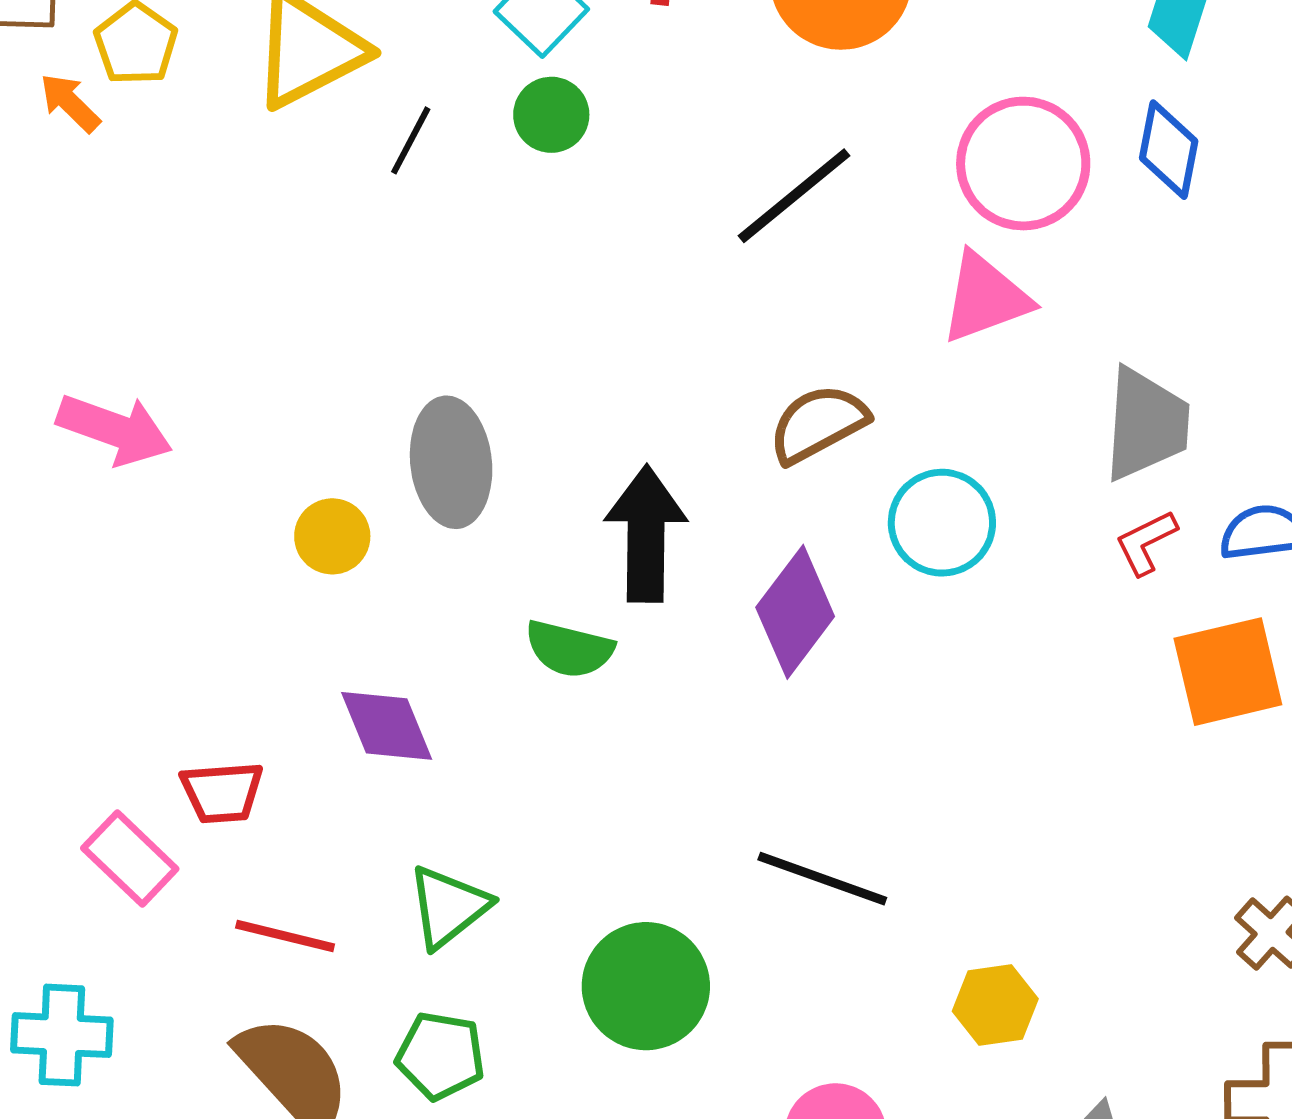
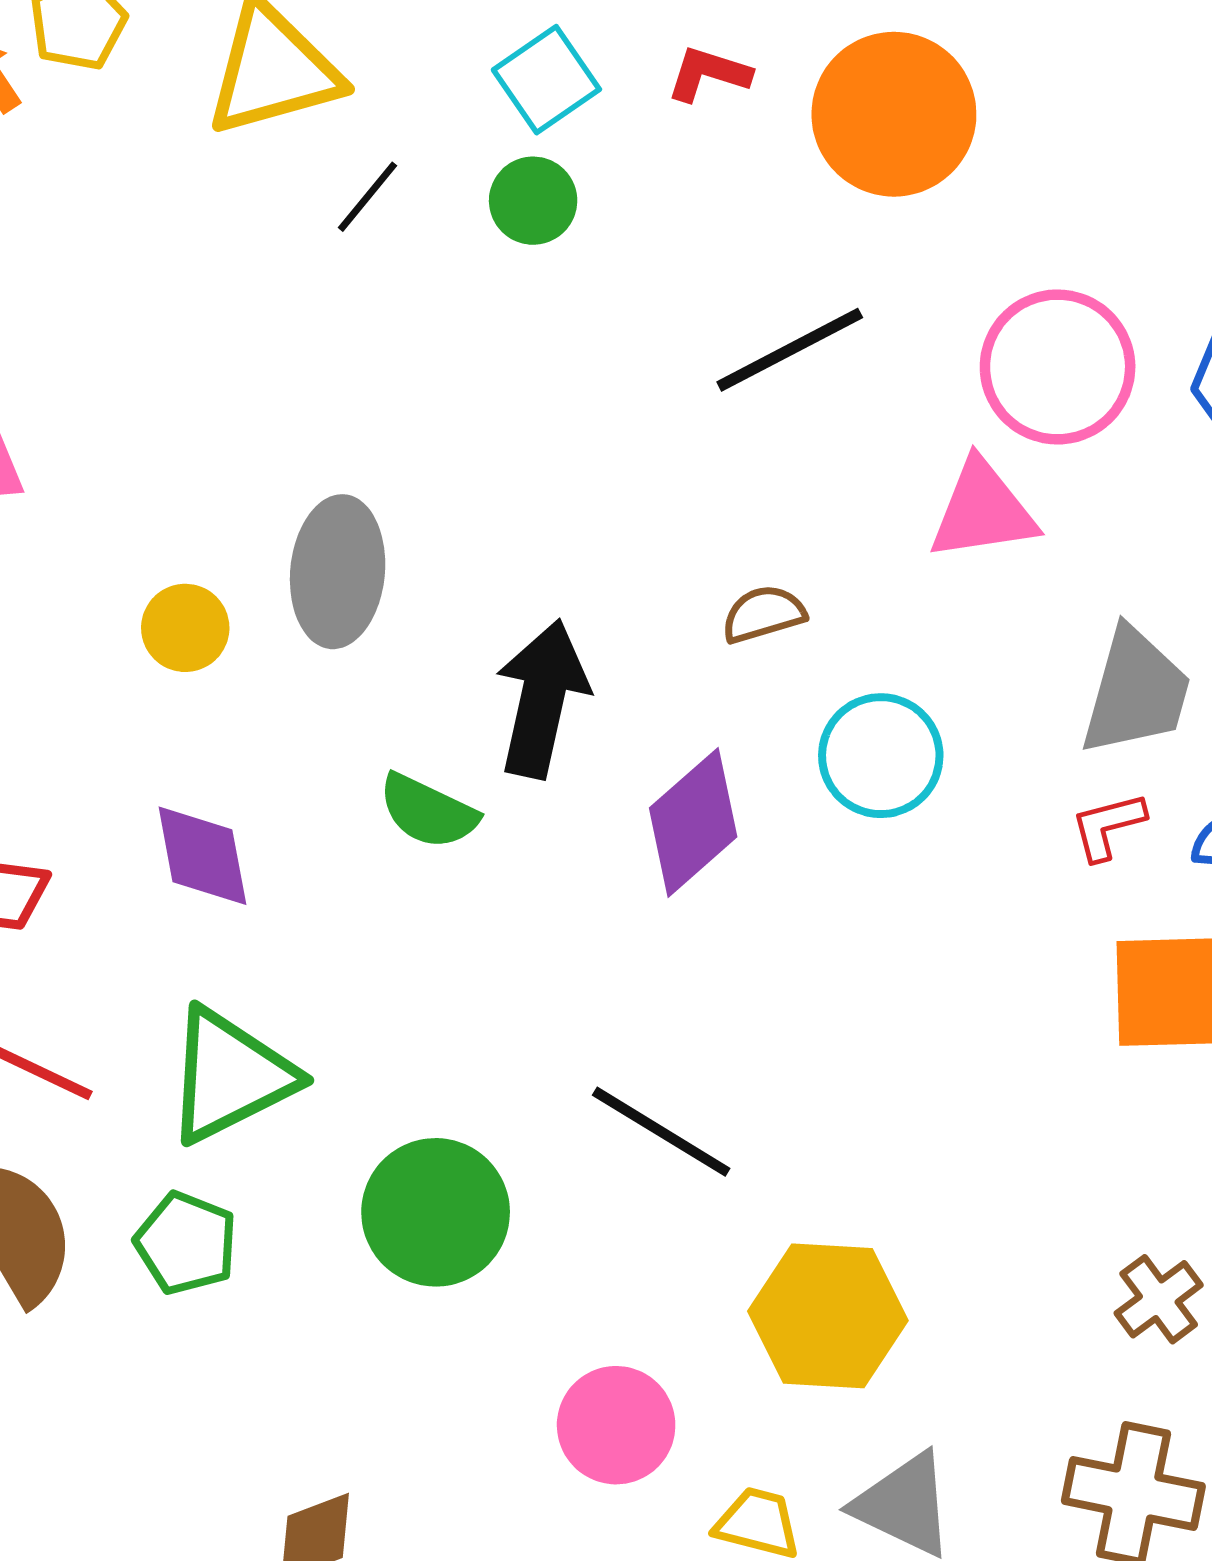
brown semicircle: (818, 424) -> (764, 614), size x0.7
green triangle: (448, 907) -> (230, 1076), size x1.4
yellow hexagon: (995, 1005) -> (828, 1316), size x1.6

